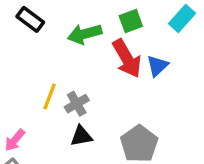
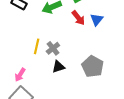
red arrow: (127, 58) -> (78, 18), size x0.7

